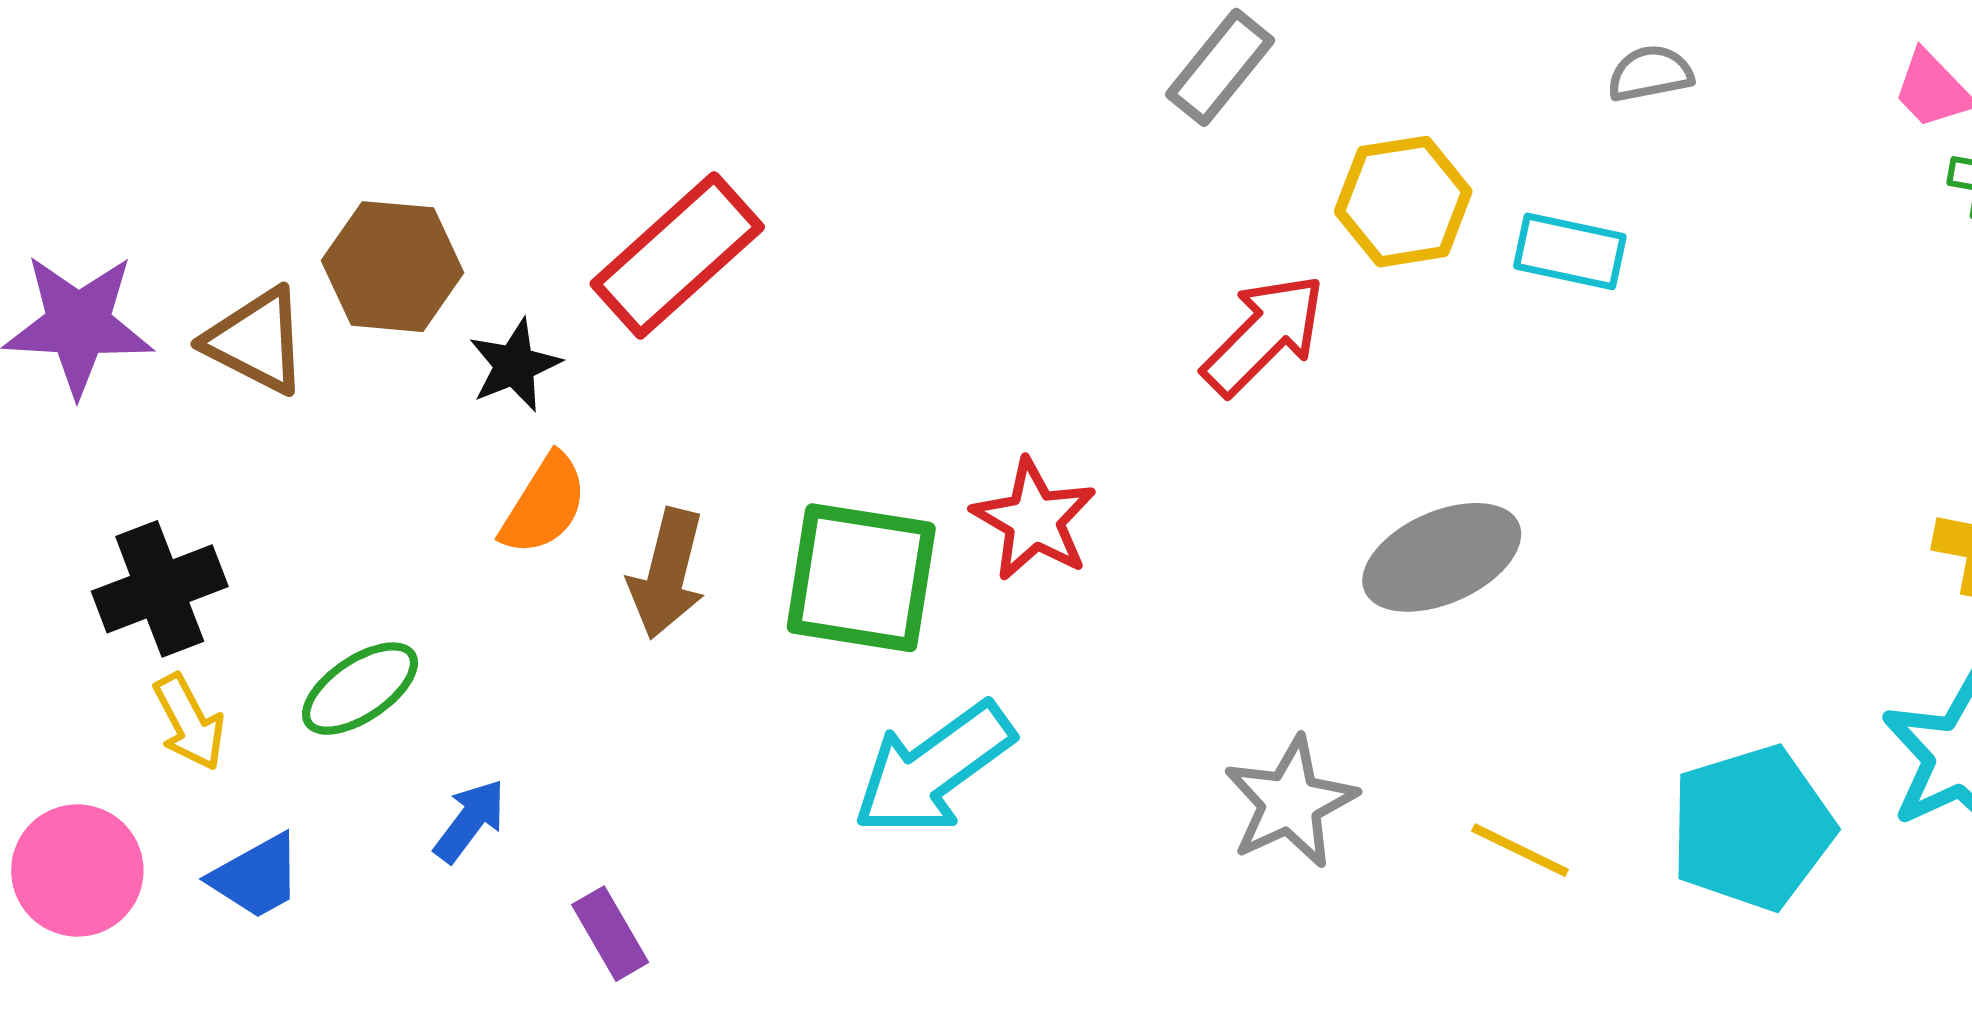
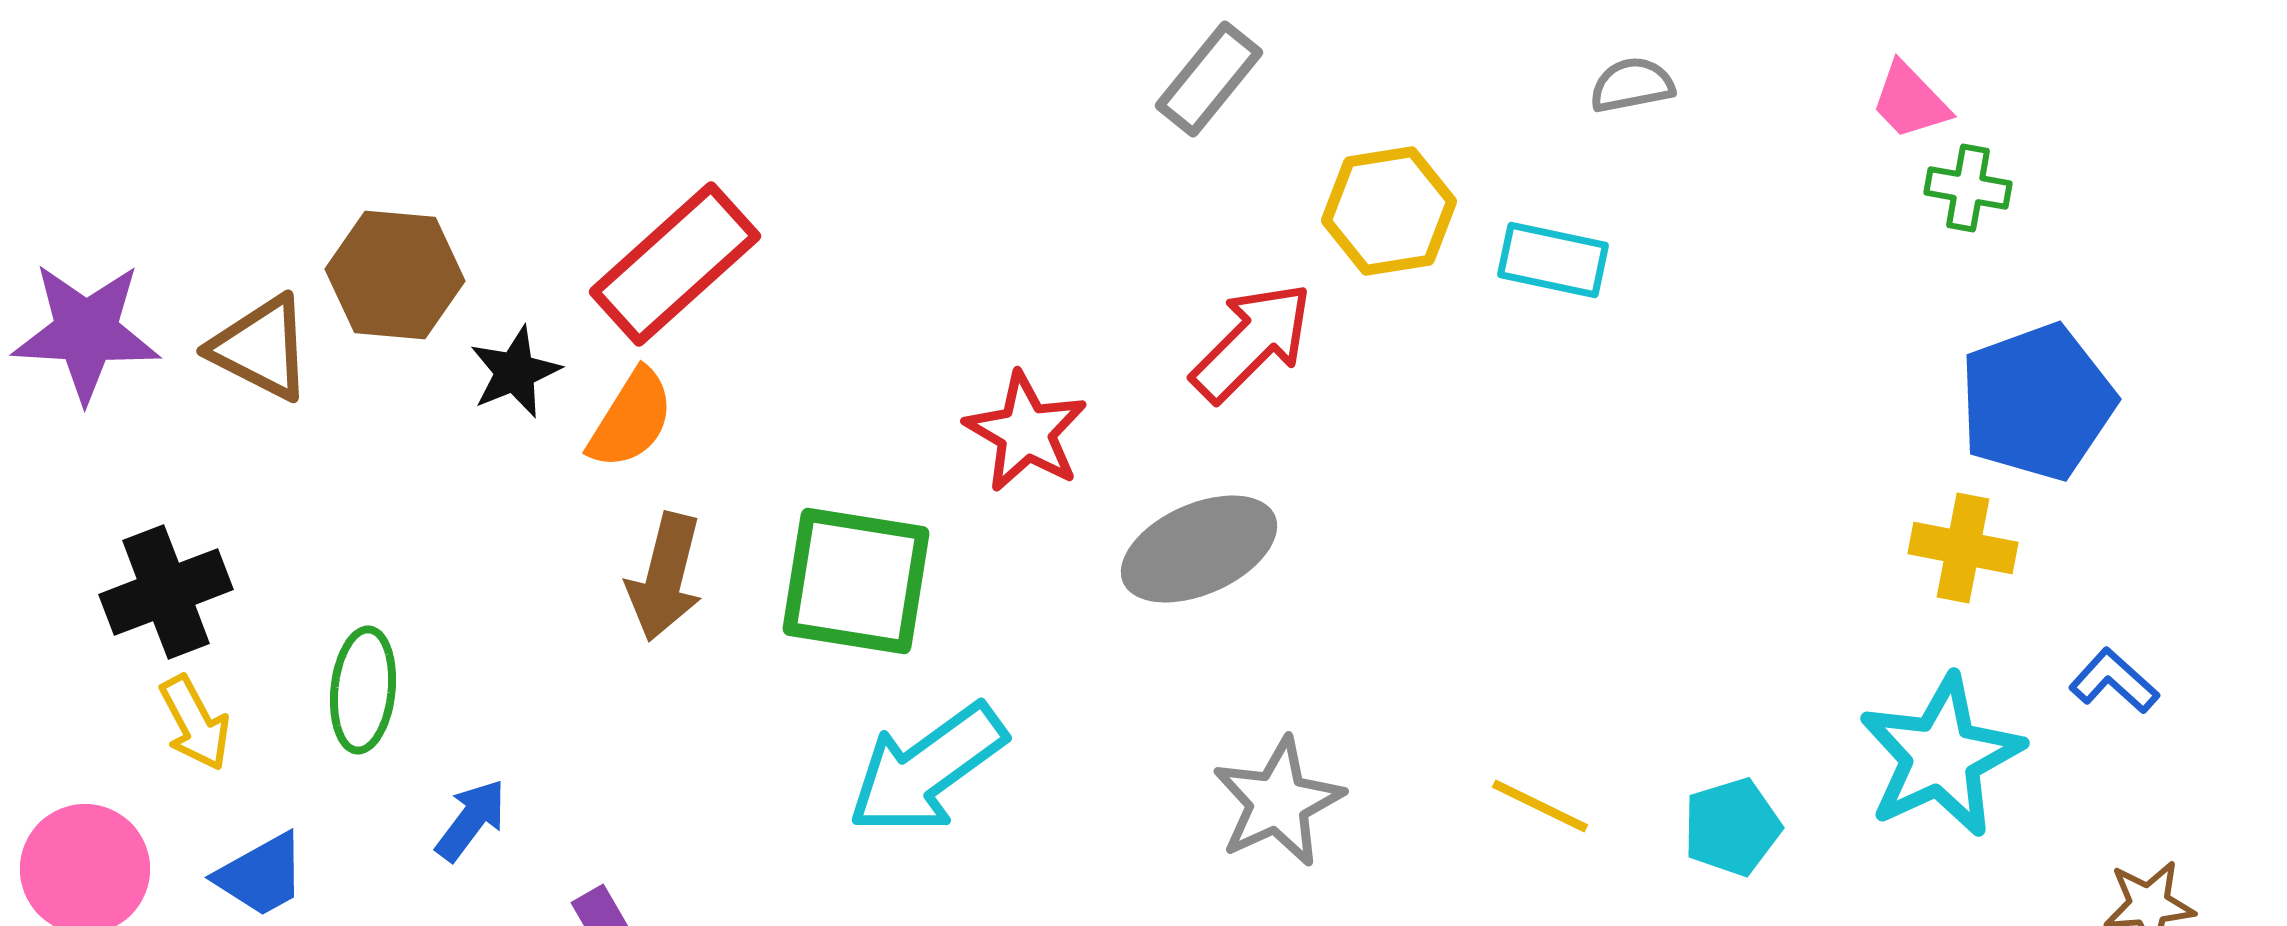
orange semicircle: (544, 505) -> (631, 419), moved
red star: (1034, 520) -> (1026, 432), moved
gray ellipse: (1442, 557) -> (1199, 549), moved
green ellipse: (360, 689) -> (363, 690), turned -50
cyan pentagon: (1752, 828) -> (1732, 827), size x0.6
yellow line: (1520, 850) -> (1540, 806), moved

